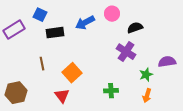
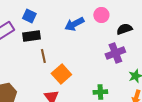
black rectangle: (55, 33) -> (31, 36), moved
purple cross: (126, 52) -> (115, 53), turned 36
brown line: (42, 64) -> (43, 56), moved

